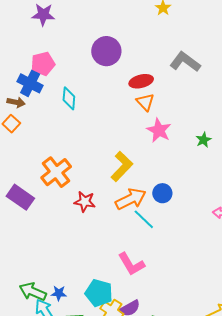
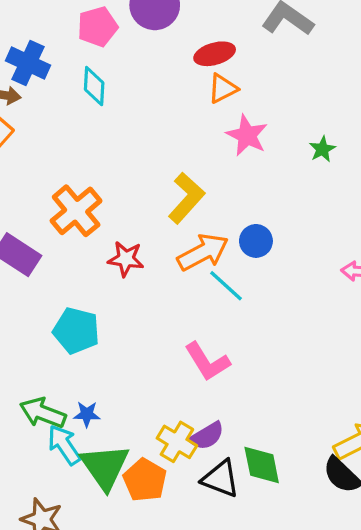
pink pentagon: (43, 64) -> (97, 27), moved
orange triangle: (145, 102) -> (223, 89), turned 48
cyan pentagon: (99, 293) -> (76, 331), moved

